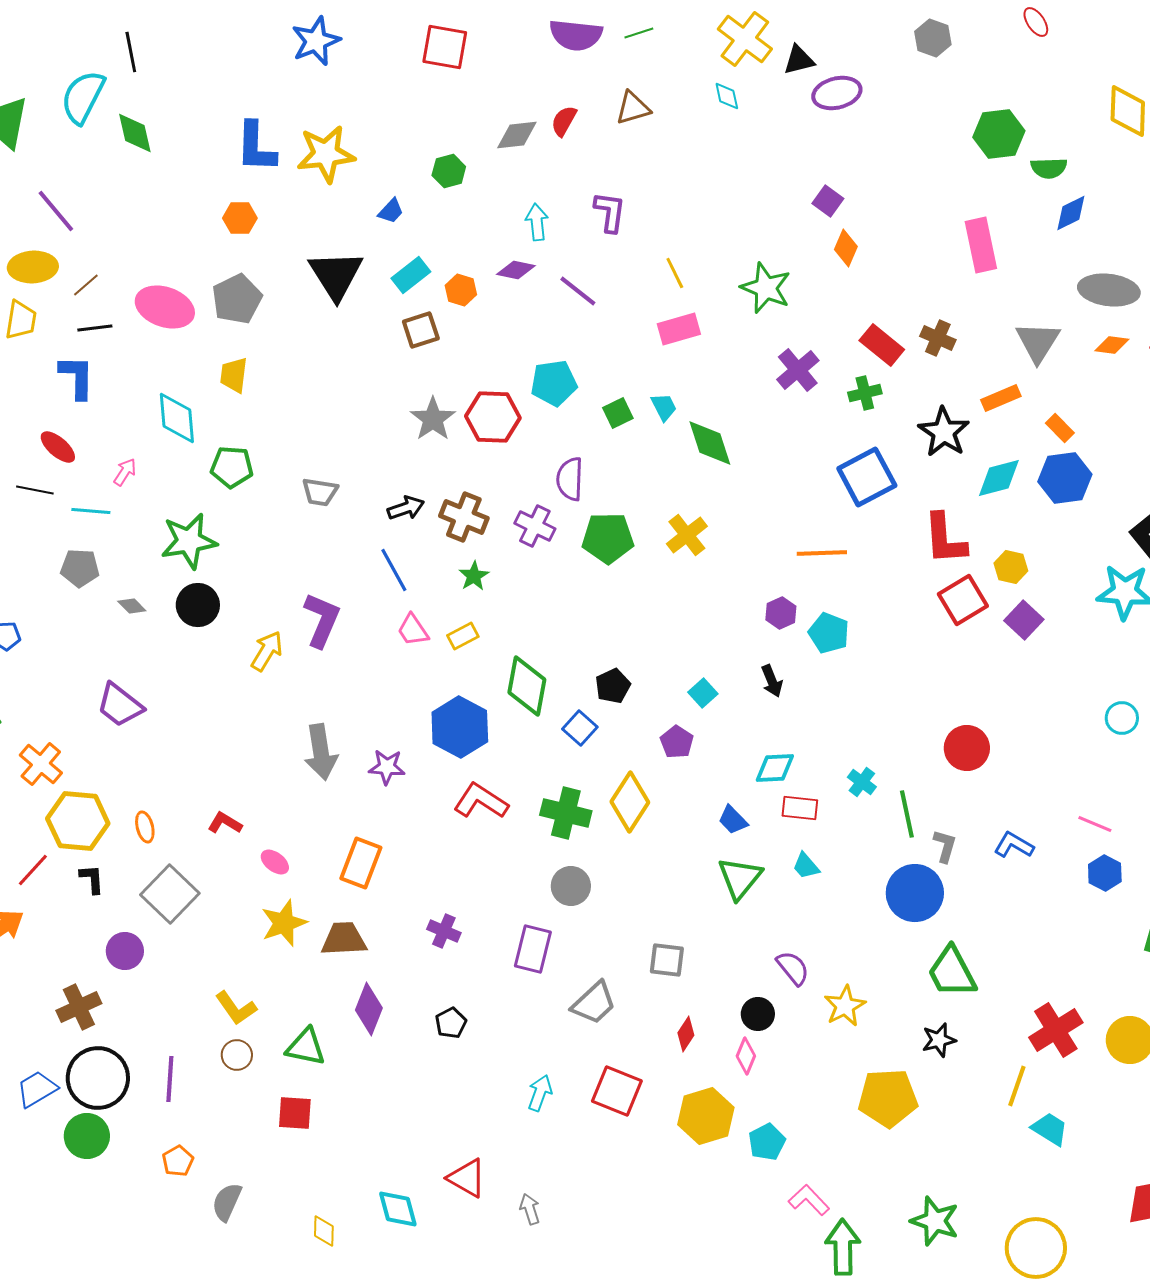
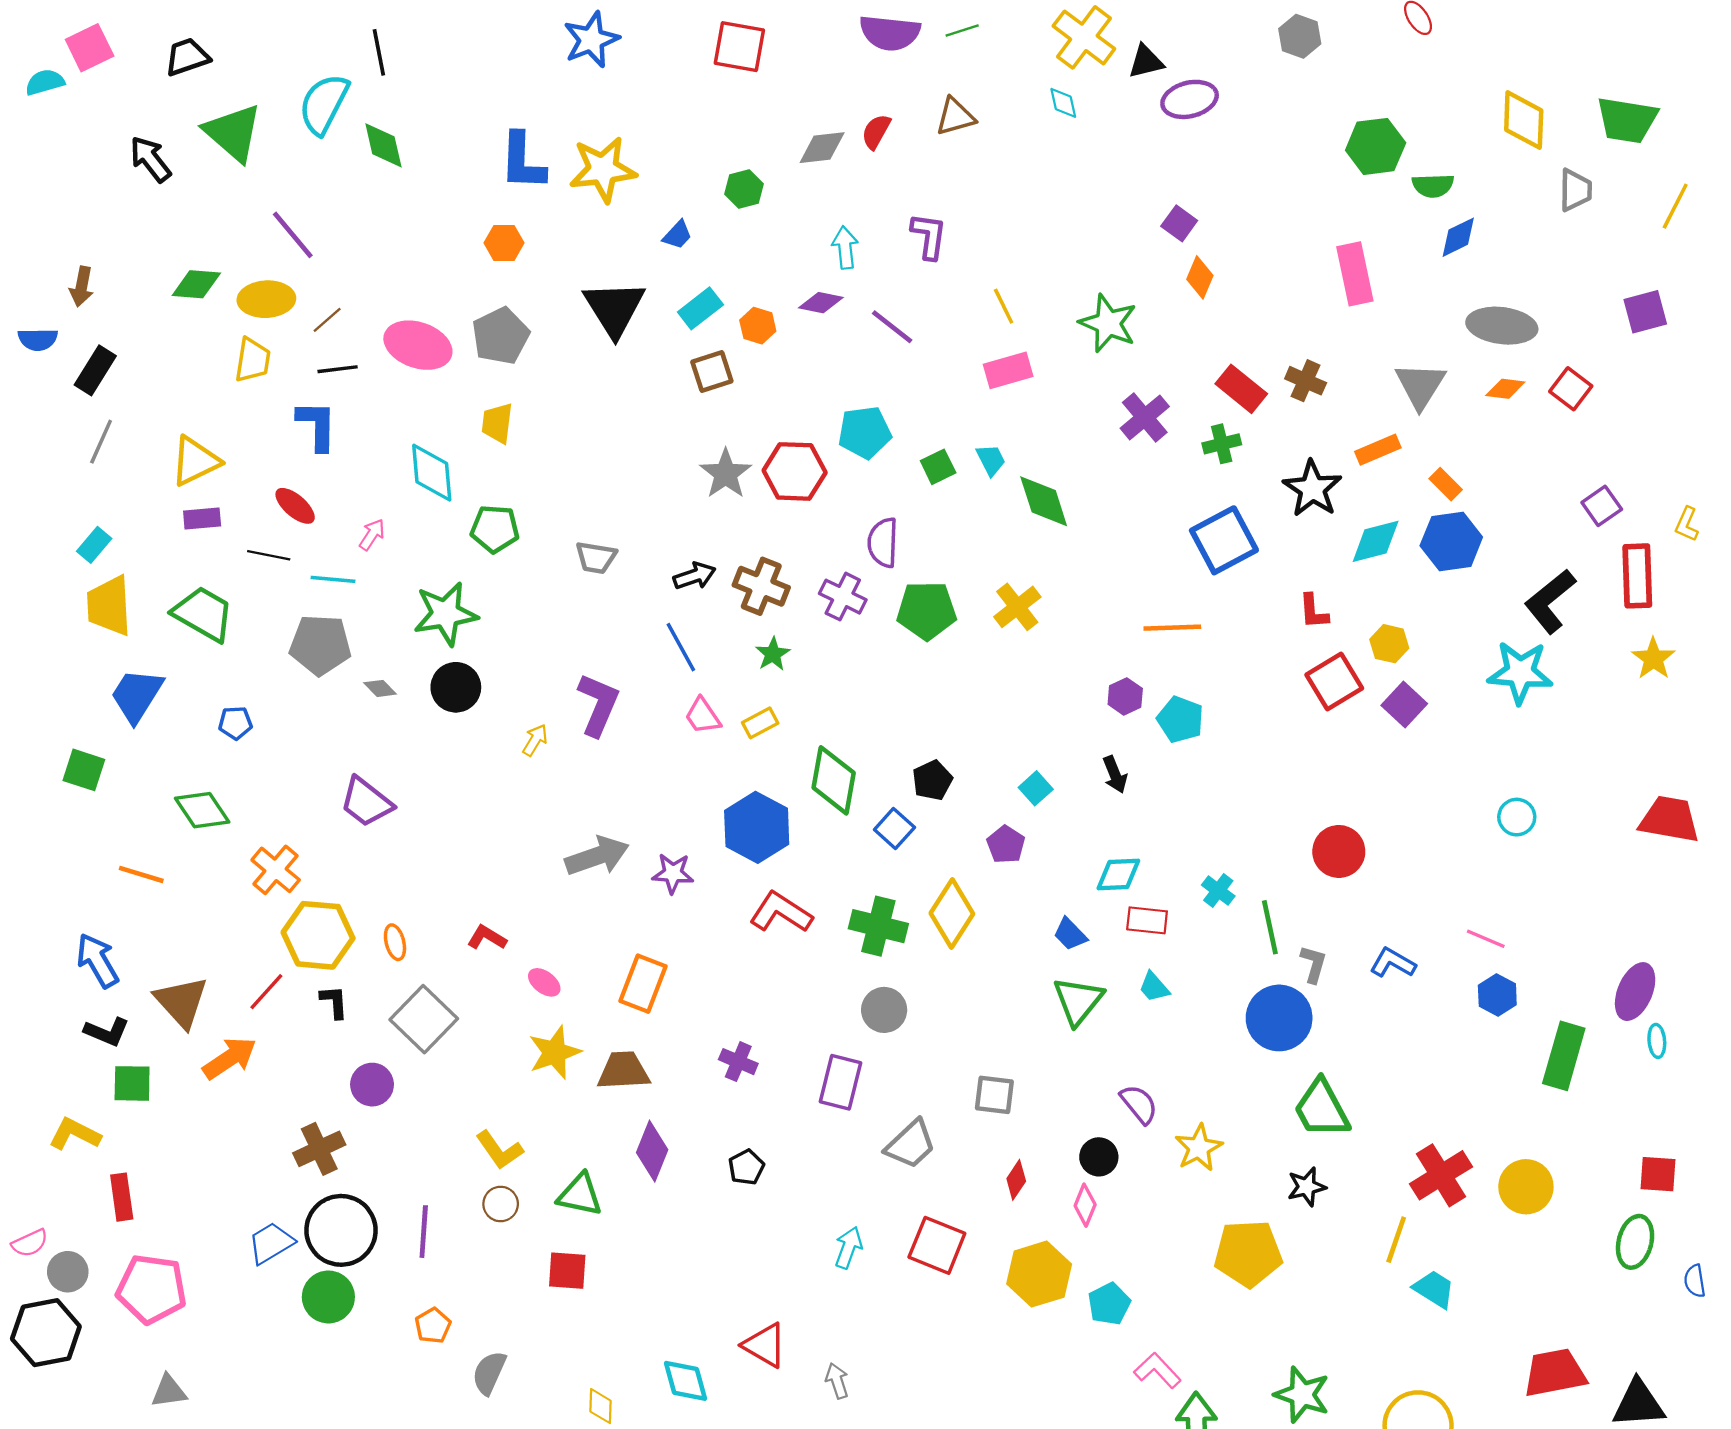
red L-shape: (945, 539) -> (1314, 612), size x0.6
gray pentagon: (80, 568) -> (320, 645), size x1.4
yellow arrow: (267, 651) -> (535, 740), size x0.7
gray arrow: (321, 752) -> (597, 856), turned -100

